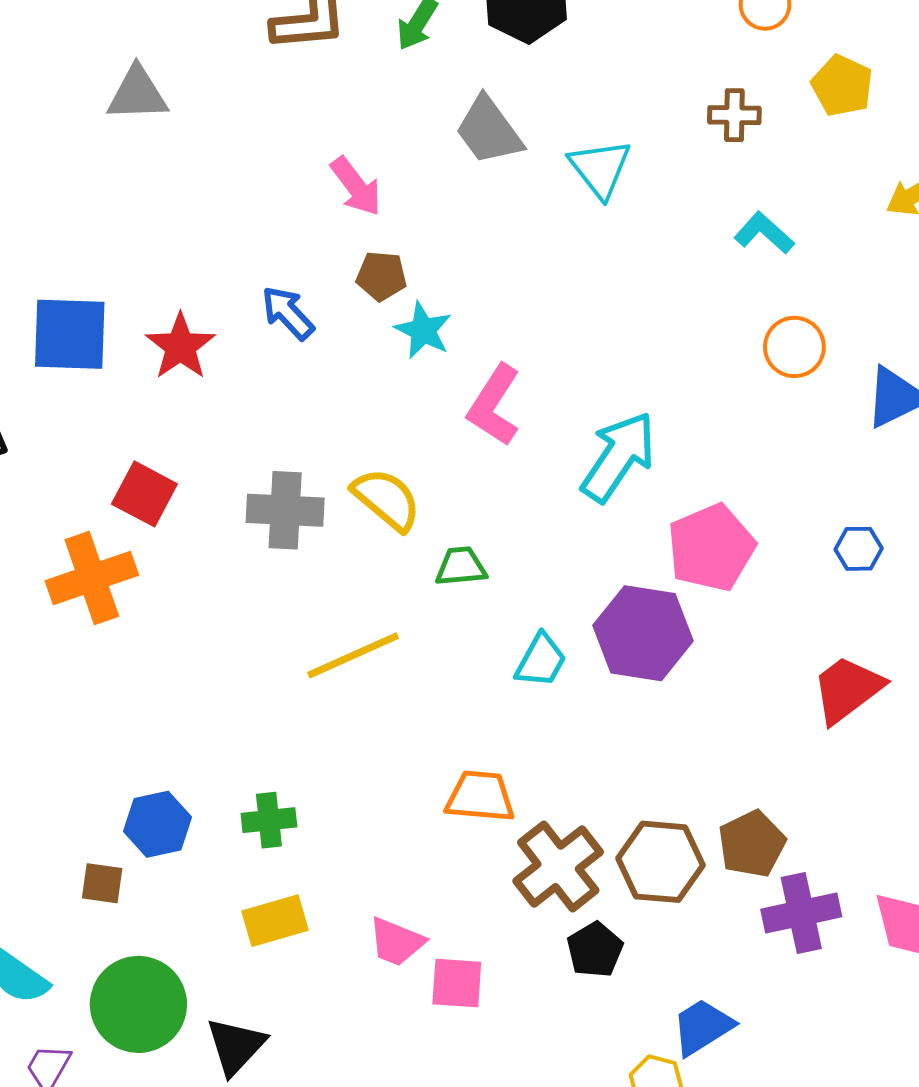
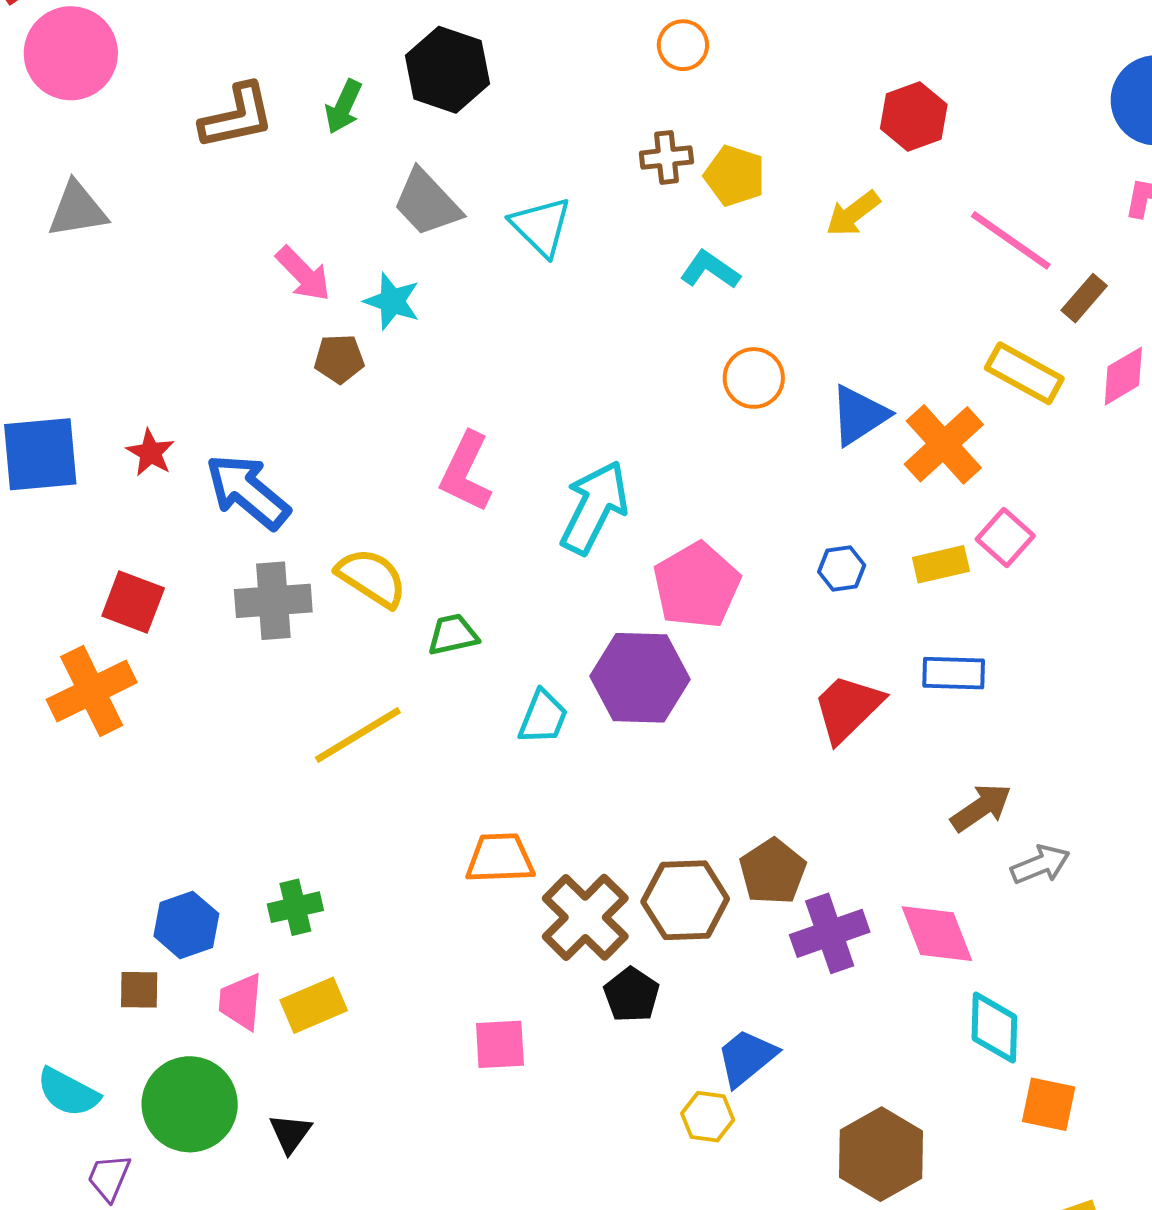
yellow pentagon: (842, 86) -> (735, 176), moved
blue arrow: (288, 313) -> (248, 491), moved, size x1.5
cyan star: (423, 330) -> (392, 301), moved
red star: (180, 346) -> (150, 453), size x0.7
pink trapezoid: (396, 942) -> (241, 1002), moved, turned 80
black triangle: (236, 1046) -> (290, 1133), size x0.7

